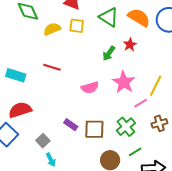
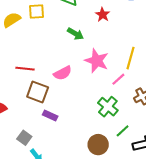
red star: (130, 45) -> (103, 15), moved
green arrow: (109, 53) -> (75, 34), turned -84
red line: (52, 67) -> (25, 69), moved
brown square: (94, 129) -> (38, 92), moved, turned 30

